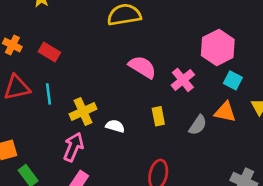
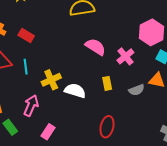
gray semicircle: (198, 125) -> (137, 90), turned 35
white semicircle: (115, 126) -> (75, 91), size x1.5
pink arrow: (73, 147) -> (31, 106), moved

